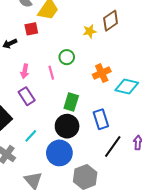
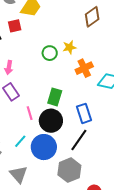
yellow star: (90, 31) -> (69, 47), moved
pink line: (51, 73) -> (30, 113), moved
cyan line: (31, 136) -> (20, 141), moved
black line: (113, 147) -> (79, 140), moved

